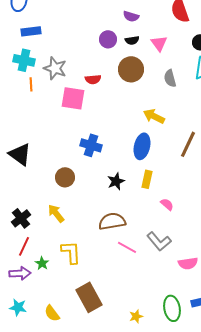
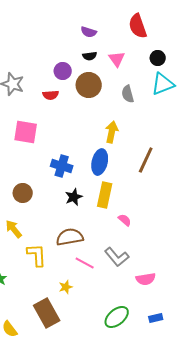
purple circle: (108, 39) -> (63, 71), moved
pink square: (73, 98) -> (26, 132), moved
yellow arrow: (154, 116) -> (112, 132), turned 75
blue cross: (91, 145) -> (62, 166), moved
yellow rectangle: (147, 179) -> (105, 195), size x1.4
yellow L-shape: (71, 252) -> (37, 255), moved
green ellipse: (172, 308) -> (117, 317), moved, turned 60
yellow star: (136, 316) -> (66, 287), moved

